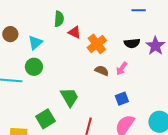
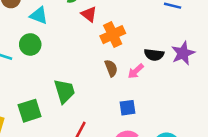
cyan triangle: (35, 42) -> (39, 16), turned 49
black semicircle: (132, 43) -> (154, 55), moved
brown semicircle: (102, 71) -> (111, 68), turned 32

